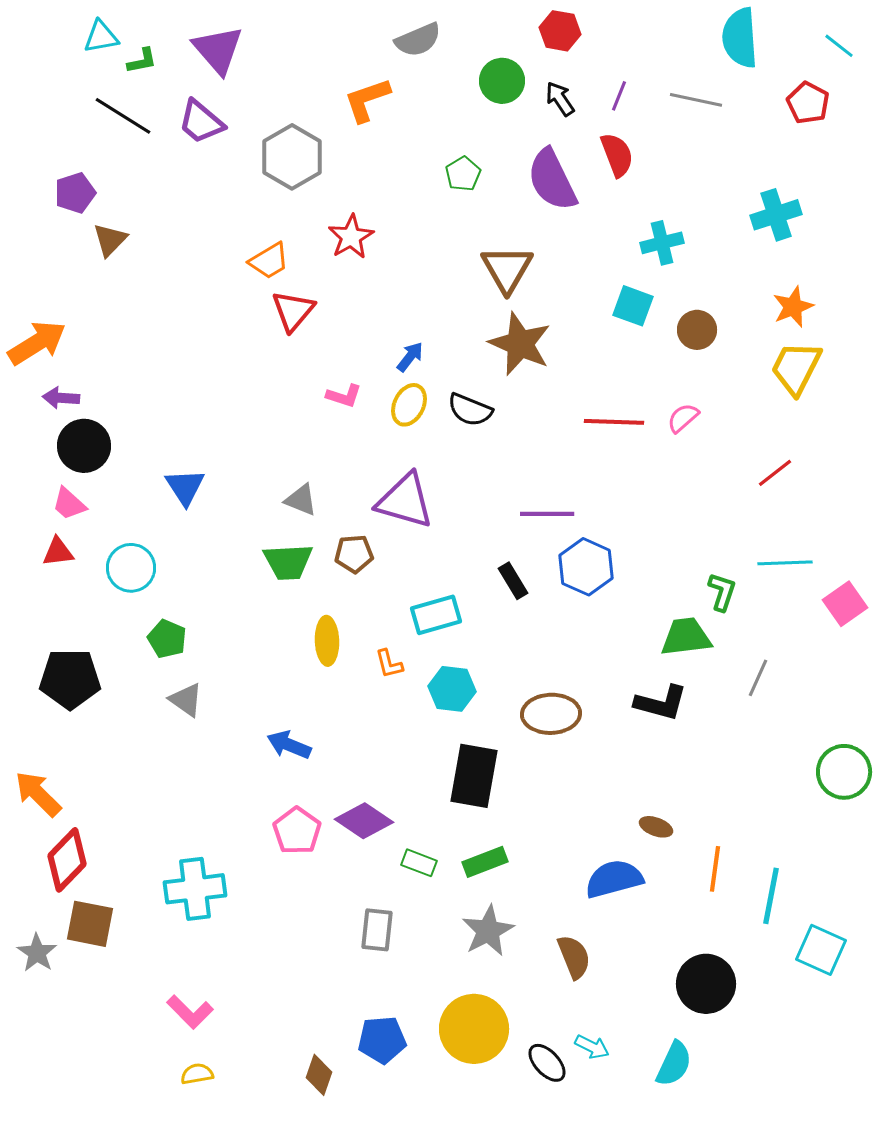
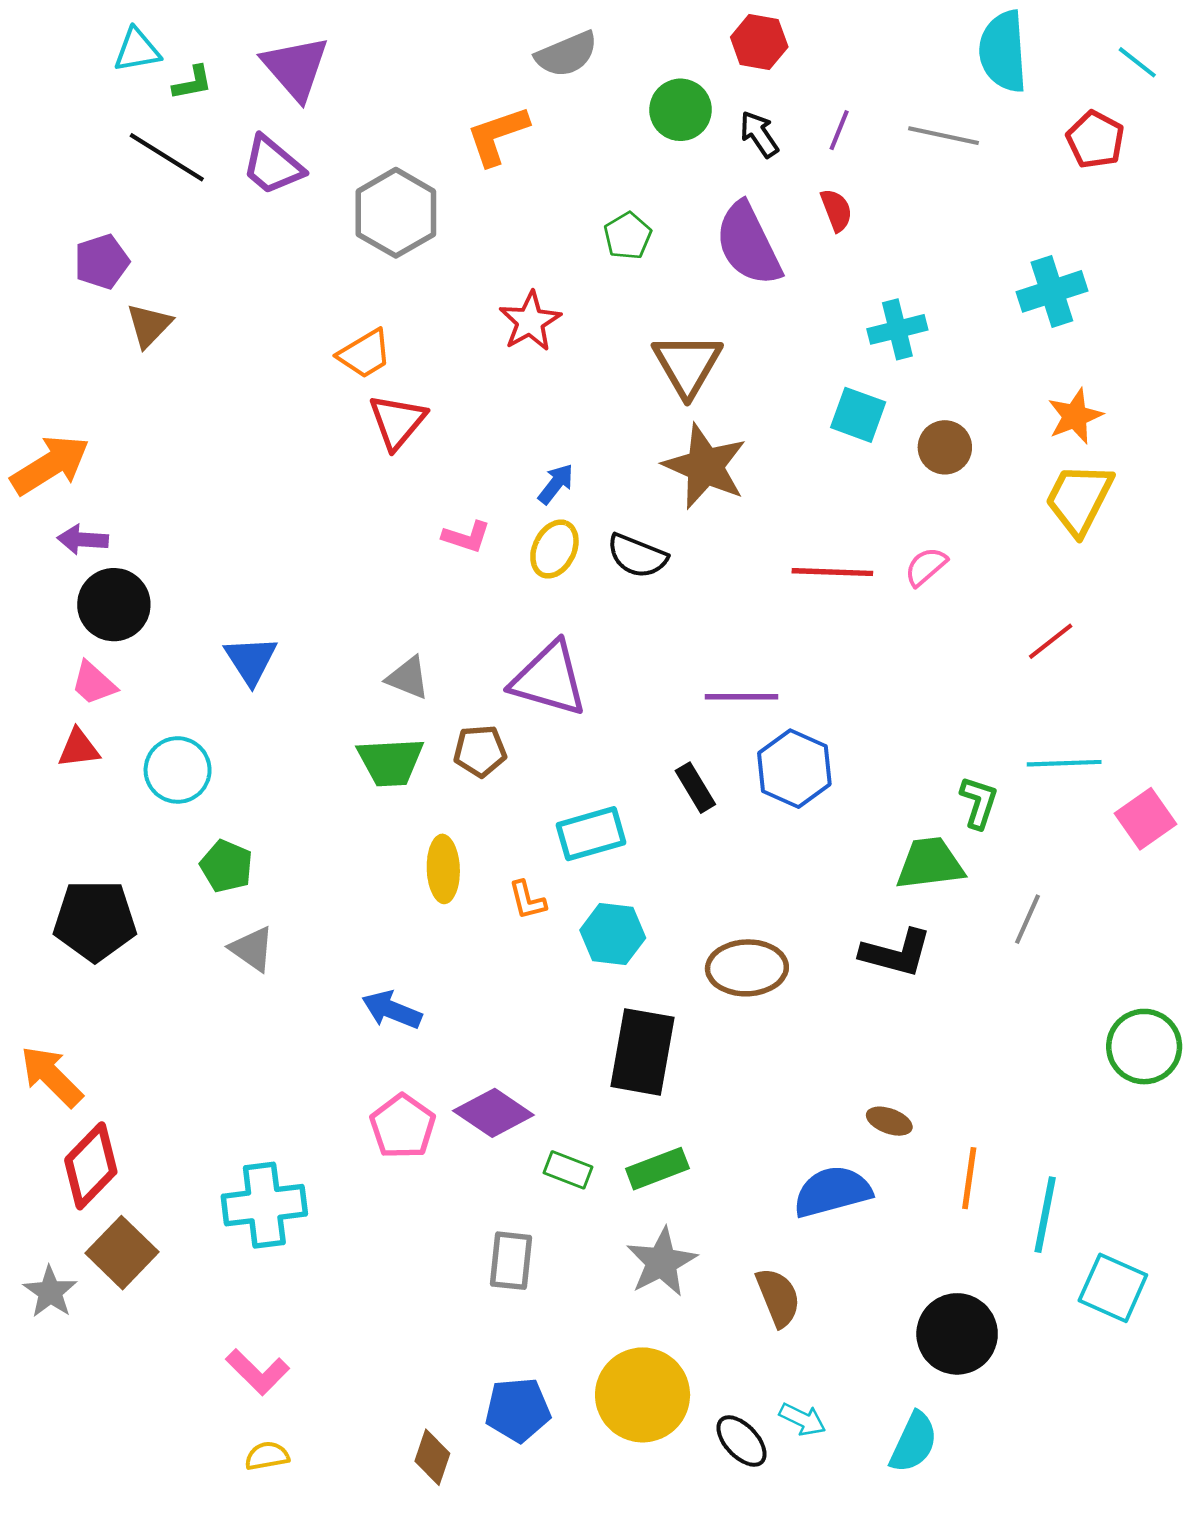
red semicircle: (617, 155) -> (836, 210), size x0.7
red star: (351, 237) -> (530, 321), moved
brown square: (90, 924) -> (122, 1253), turned 33

